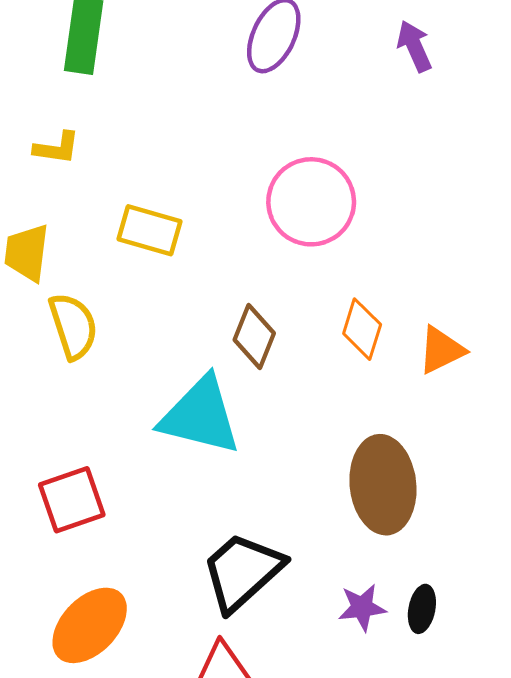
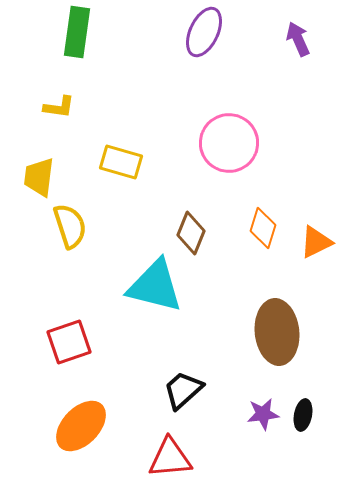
black trapezoid: (242, 572) -> (183, 390), size x0.7

